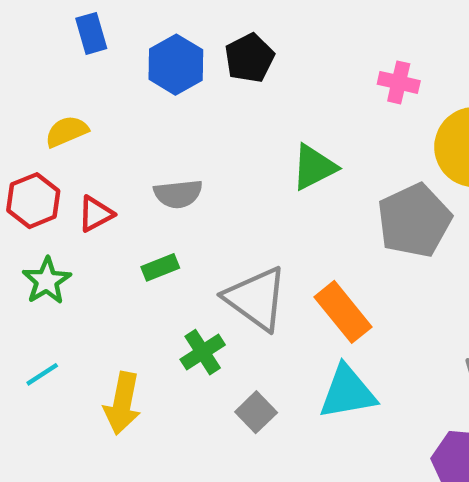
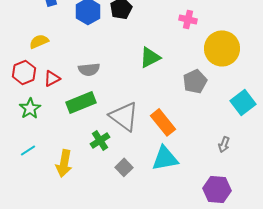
gray pentagon: (414, 221) -> (195, 81), size x0.7
green rectangle: (160, 267) -> (81, 102), size x1.8

